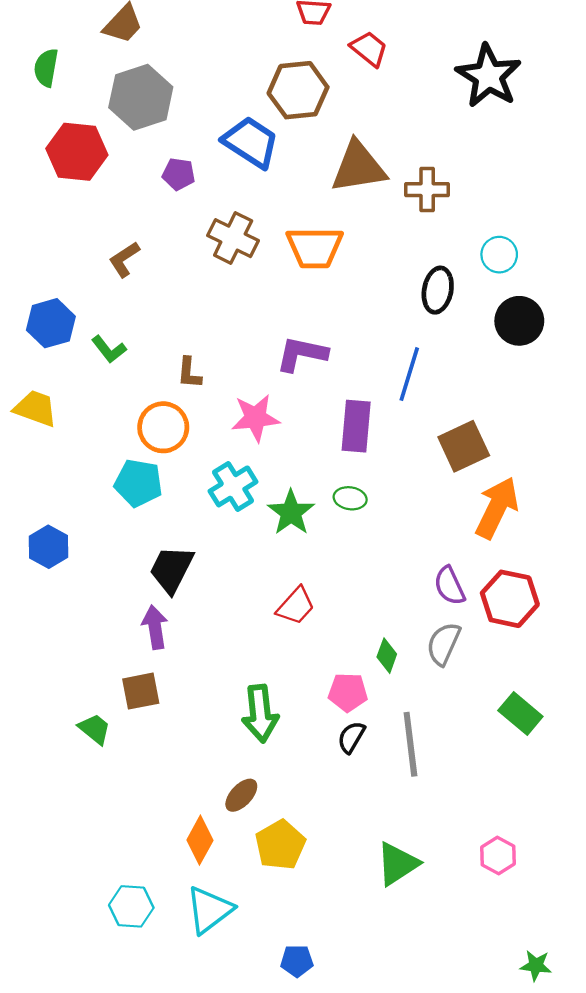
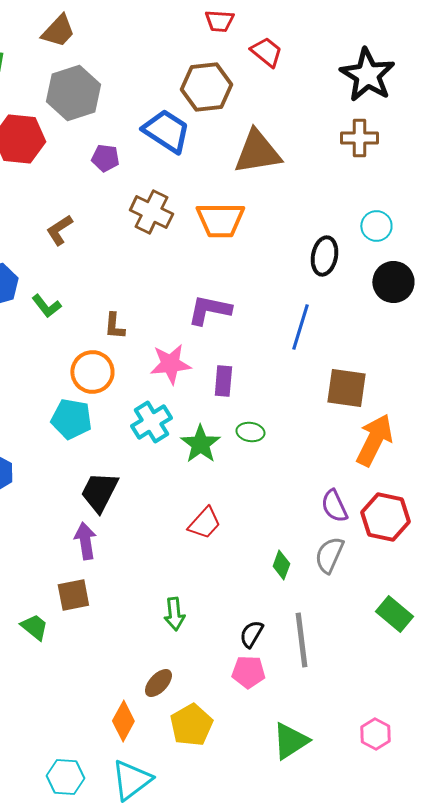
brown cross: (427, 190) -> (359, 138), moved
purple rectangle: (356, 426) -> (223, 381), moved, size x0.7
brown square: (464, 446) -> (346, 388), turned 33
pink pentagon: (348, 692) -> (248, 672), moved
green arrow: (260, 714) -> (174, 614), size x0.7

